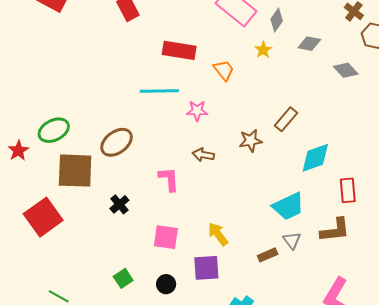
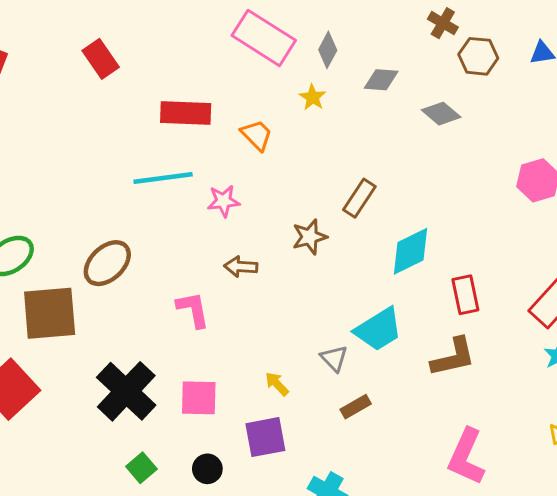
black cross: (119, 204) -> (126, 391), moved, size x2.0
yellow arrow: (218, 234) -> (277, 384), size x0.7
gray triangle: (292, 240) -> (334, 358), moved

